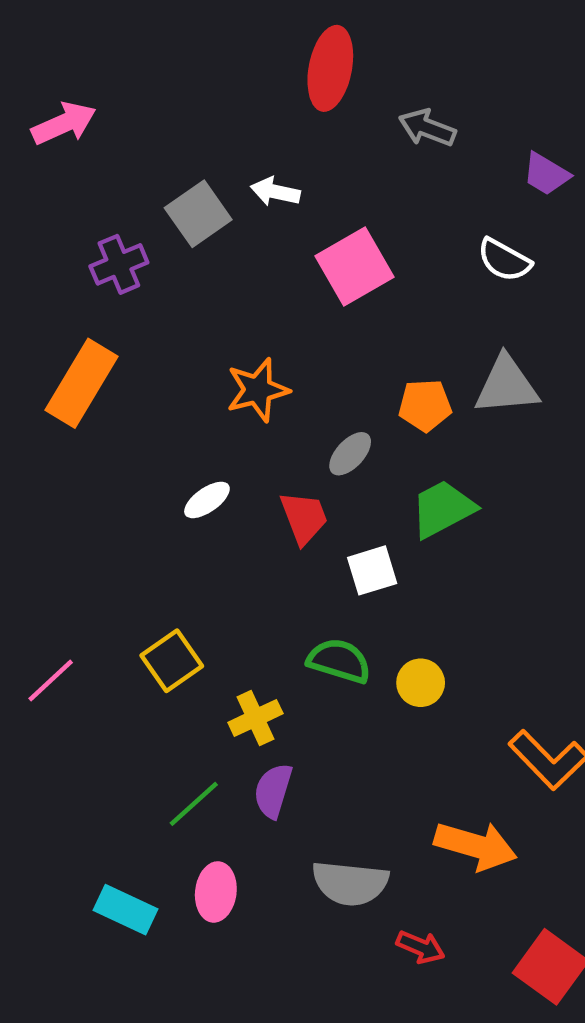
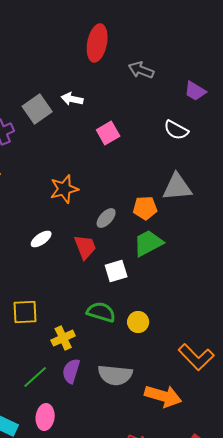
pink square: (355, 267) -> (108, 133), size x0.7
orange pentagon: (425, 405) -> (145, 208), moved
yellow square: (172, 661) -> (25, 312), turned 32
gray semicircle: (350, 883) -> (115, 375), moved

